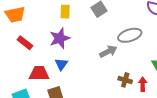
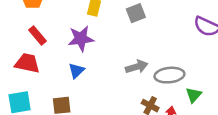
gray ellipse: (130, 35) -> (169, 75), moved
red trapezoid: (39, 73) -> (27, 63), moved

